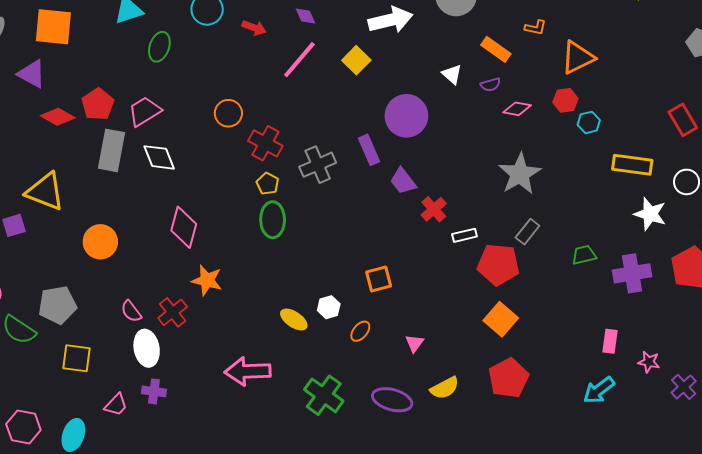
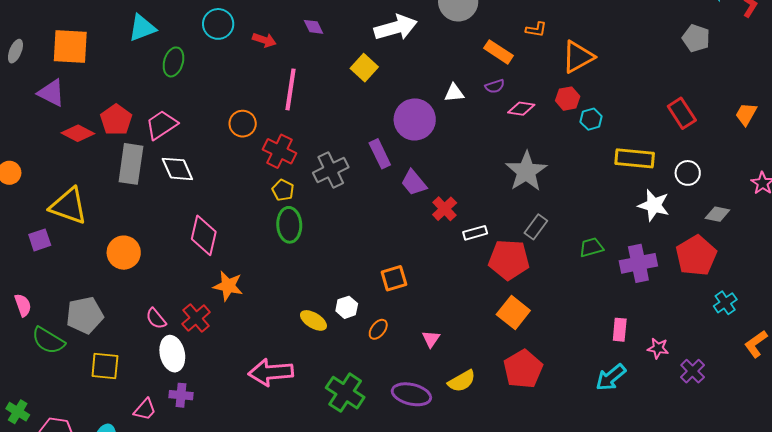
pink line: (299, 60) -> (291, 89), moved, turned -30
white triangle: (452, 74) -> (454, 93), moved, turned -45

